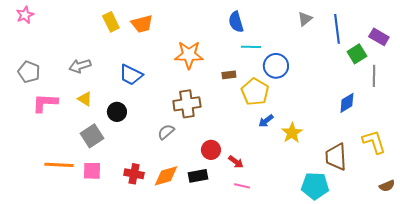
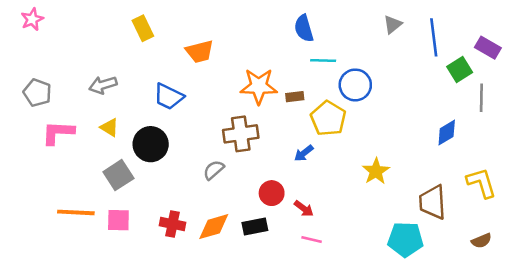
orange trapezoid: (142, 24) -> (200, 51), moved
orange star: (189, 55) -> (259, 86), moved
black circle: (117, 112) -> (151, 144), size x1.4
blue arrow: (266, 121) -> (304, 153), moved
brown semicircle: (387, 186) -> (481, 241), moved

